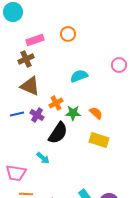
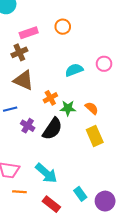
pink circle: (119, 65) -> (104, 64), moved
purple cross: (37, 115) -> (28, 126), moved
yellow rectangle: (99, 140) -> (95, 136), turned 48
cyan arrow: (43, 158) -> (46, 173), moved, size x1.6

